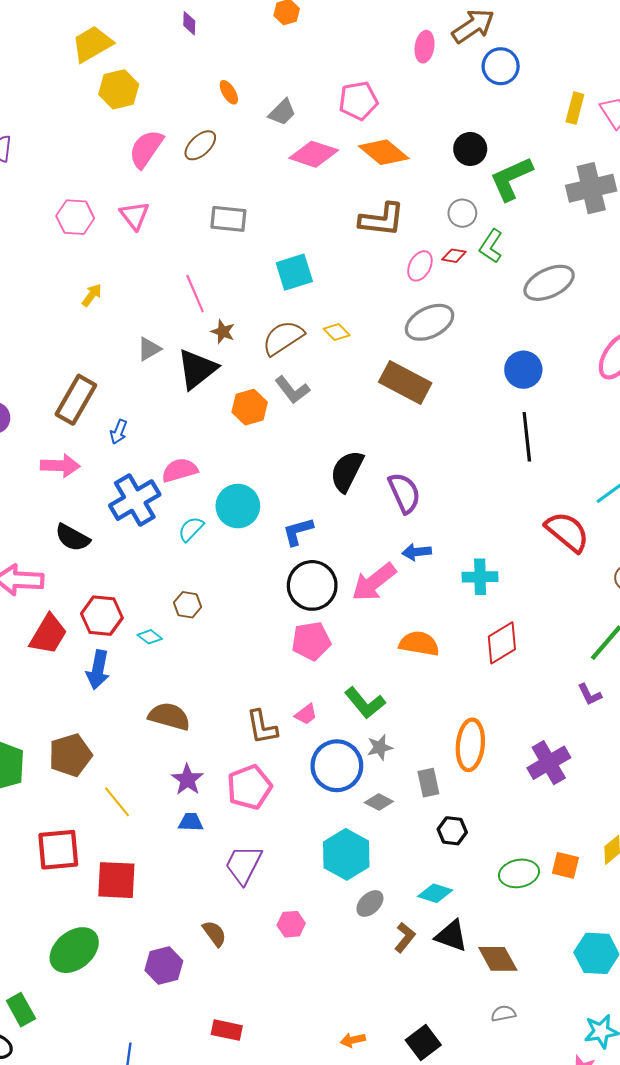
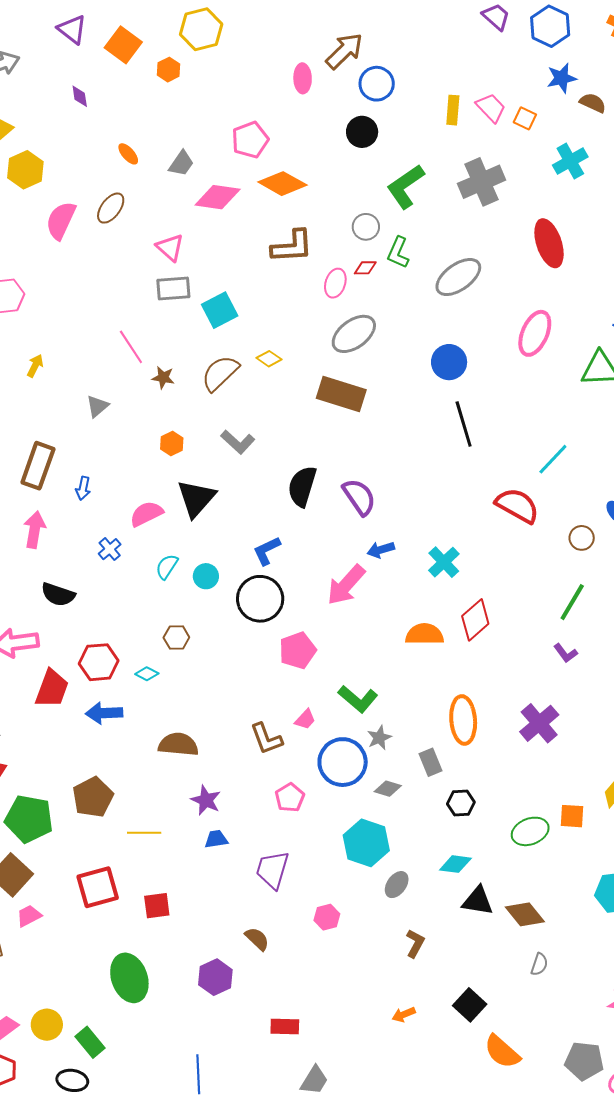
black circle: (470, 149) -> (362, 132), moved
pink triangle: (135, 216) -> (170, 248), moved
gray rectangle: (228, 219) -> (173, 288), moved
black triangle: (197, 369) -> (196, 498), moved
gray L-shape: (292, 390) -> (238, 442), moved
orange hexagon: (250, 407) -> (172, 444), moved, size x0.7
pink arrow: (60, 466) -> (34, 530), turned -72
blue cross: (135, 500) -> (110, 549), size x0.5
cyan circle: (238, 506) -> (206, 576), moved, size x0.6
cyan cross: (480, 577) -> (444, 562), turned -32
black circle: (312, 585) -> (260, 599), moved
orange semicircle: (419, 644) -> (424, 634), moved
blue arrow: (98, 670) -> (104, 713), turned 87
pink pentagon: (249, 787) -> (290, 797), moved, size x0.7
yellow line: (117, 802) -> (144, 833), turned -40
red square: (116, 880) -> (157, 906), size x0.7
brown L-shape: (405, 937) -> (415, 943), moved
green ellipse: (74, 950) -> (129, 978), turned -60
gray semicircle: (503, 1013) -> (539, 964), turned 130

